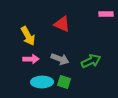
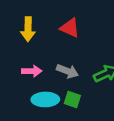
yellow arrow: (28, 36) -> (28, 29), moved, turned 30

